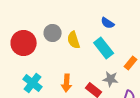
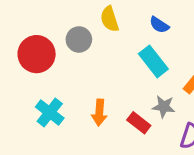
yellow semicircle: (74, 40) -> (110, 19), moved

